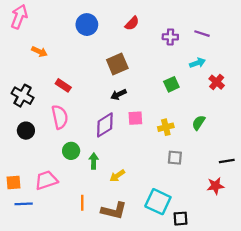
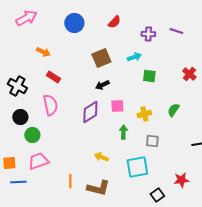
pink arrow: (19, 17) -> (26, 18), moved, turned 40
orange arrow: (39, 52) -> (43, 52), moved
cyan arrow: (197, 63) -> (134, 57), moved
green square: (171, 84) -> (149, 76), turned 32
green circle: (71, 151) -> (32, 135), moved
green arrow: (94, 161) -> (123, 132), moved
yellow arrow: (117, 176) -> (101, 157), turned 56
red star: (215, 186) -> (181, 180), moved
cyan square: (158, 202) -> (137, 167), moved, turned -35
black square: (180, 219) -> (157, 195), turned -32

